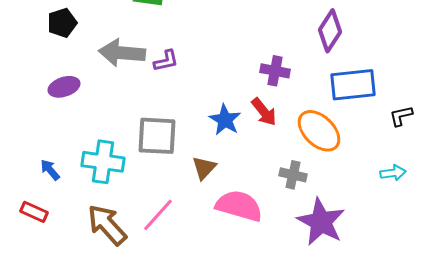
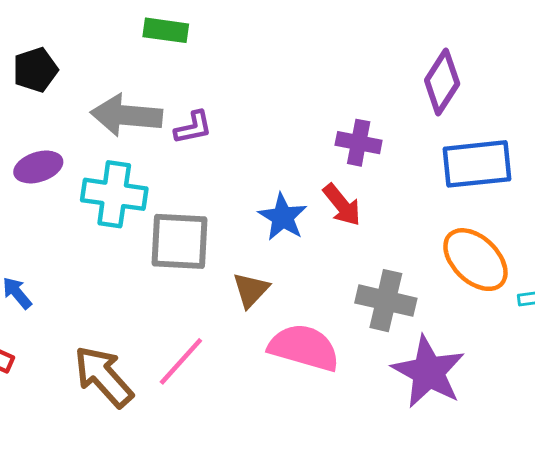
orange ellipse: (319, 131) -> (475, 260), moved
cyan cross: (103, 162) -> (114, 194), moved
gray cross: (293, 175) -> (386, 301), size x1.4

